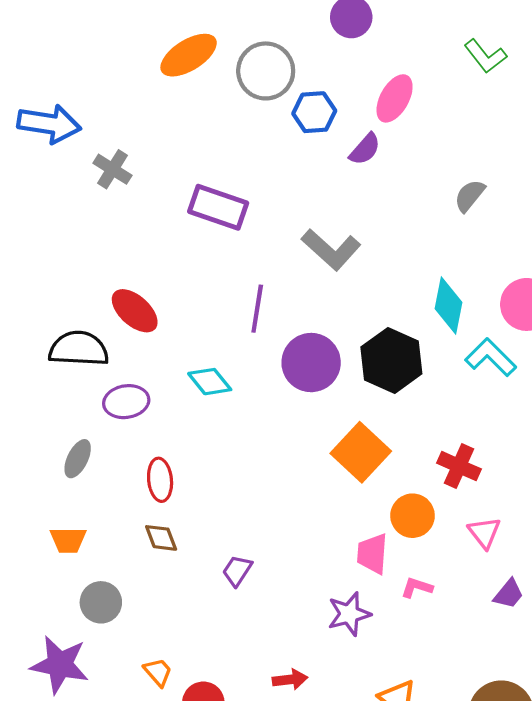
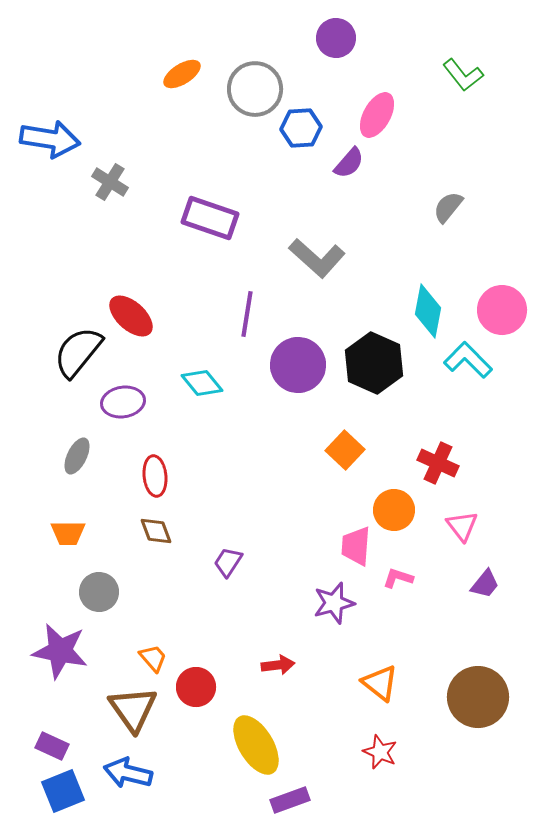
orange ellipse: (189, 55) -> (182, 74), size x0.7
black semicircle: (79, 349) -> (78, 352), turned -54
orange square: (361, 452) -> (345, 450), size x0.7

